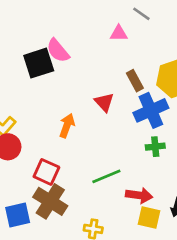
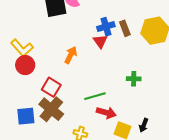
blue cross: (151, 110) -> (106, 27), moved, size x0.7
red arrow: (139, 195) -> (106, 113), moved

